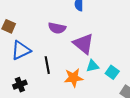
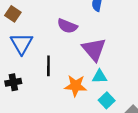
blue triangle: (21, 50) -> (22, 44), turned -45
cyan square: (112, 72) -> (107, 100), moved

